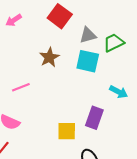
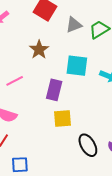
cyan square: (88, 61) -> (77, 66), moved
purple rectangle: (94, 118) -> (54, 90), moved

